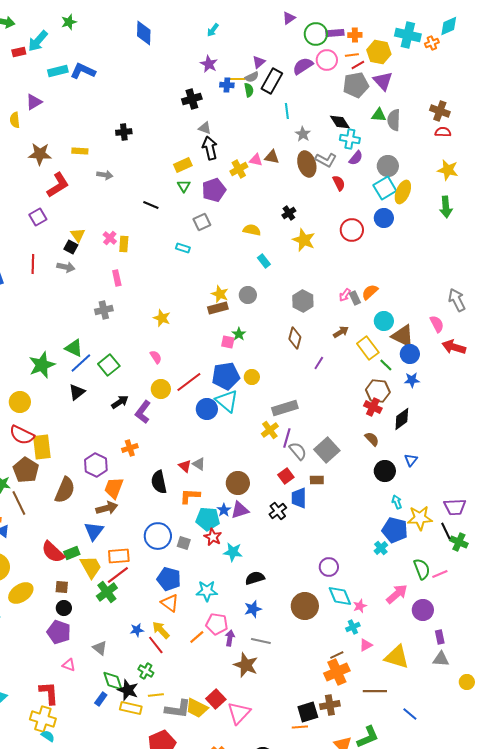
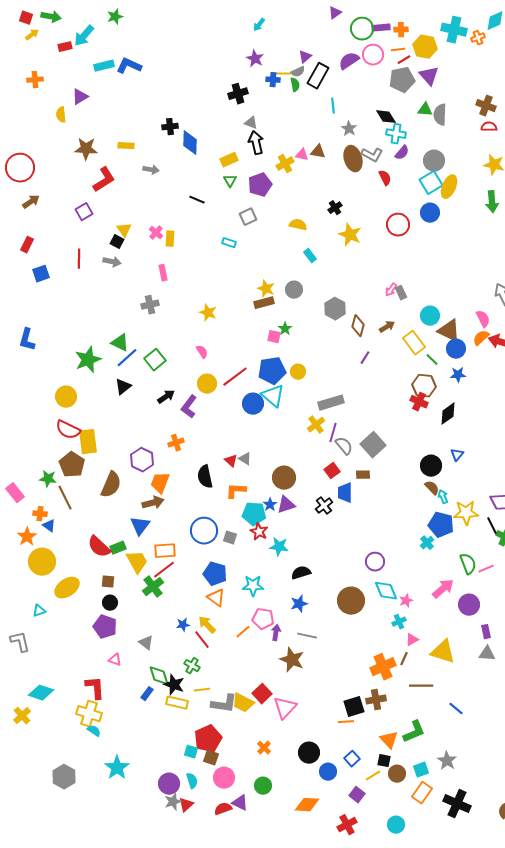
blue diamond: (144, 33) -> (190, 143), moved
orange semicircle: (370, 292) -> (481, 338), moved
gray hexagon: (303, 301) -> (335, 309), moved
brown diamond: (295, 338) -> (358, 326), moved
brown semicircle: (372, 439) -> (432, 488), moved
brown line: (337, 655) -> (404, 659), moved, turned -40

